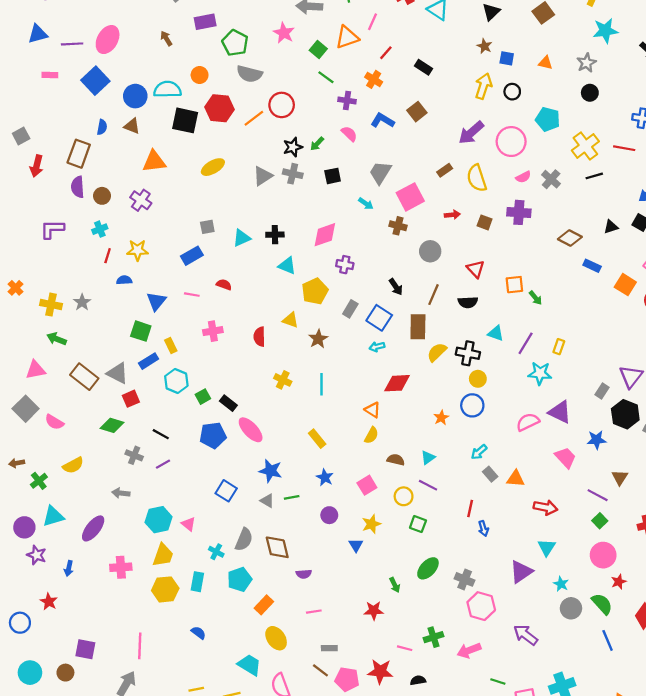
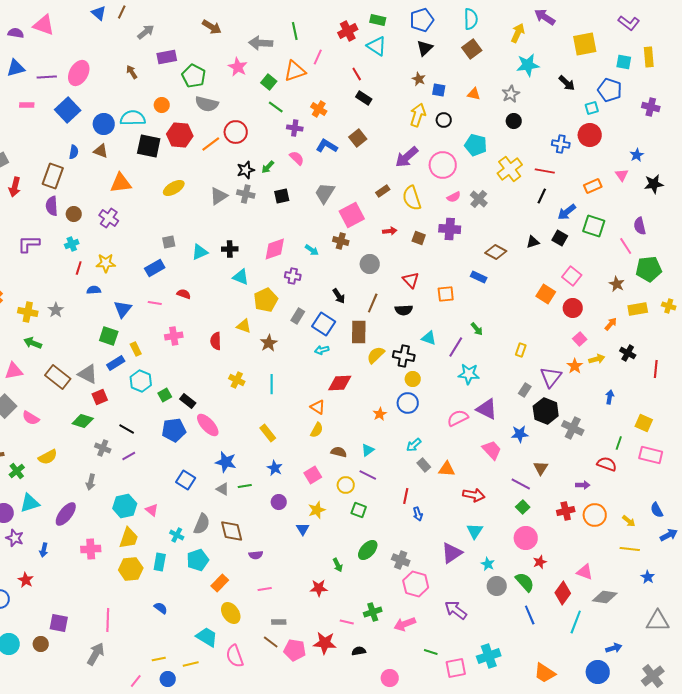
red line: (386, 53) -> (357, 74), moved, turned -72
black line: (594, 176) -> (542, 196), moved, turned -49
cyan arrow: (366, 204) -> (312, 250), moved
blue rectangle: (592, 266) -> (479, 277), moved
green arrow: (536, 298) -> (477, 329), moved
yellow rectangle: (559, 347) -> (521, 350), moved
gray arrow: (121, 493) -> (91, 482), turned -84

